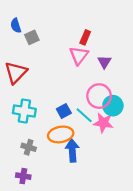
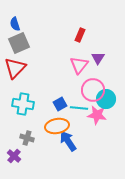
gray square: (32, 37) -> (19, 43), moved, size x1.5
pink triangle: (79, 55) -> (79, 65), moved
cyan line: (84, 115) -> (79, 108), turned -36
blue arrow: (72, 150) -> (68, 141), turned -30
purple cross: (23, 176) -> (14, 156), moved, turned 32

